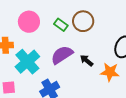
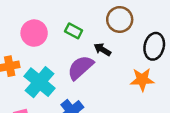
brown circle: (83, 21) -> (120, 19), moved
black arrow: (87, 60) -> (102, 49), moved

